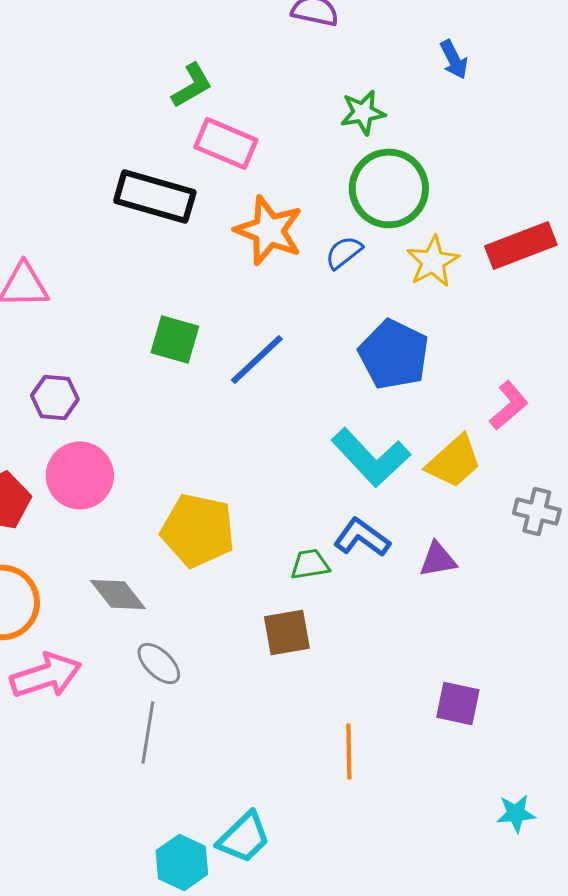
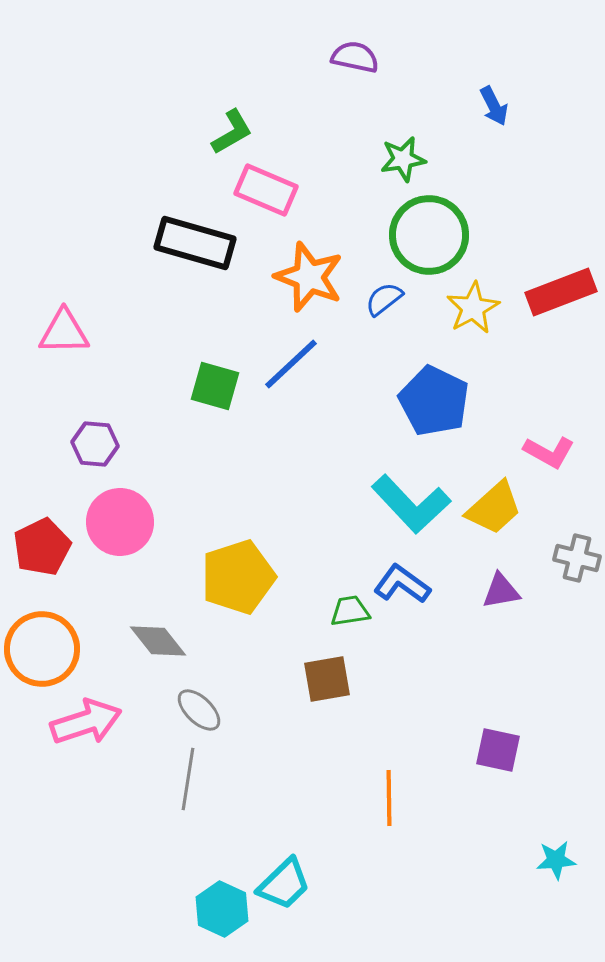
blue line: (257, 359) -> (291, 364), moved
pink L-shape: (509, 405) -> (549, 452), turned 69
yellow pentagon: (198, 530) -> (238, 577), turned -30
purple triangle: (438, 559) -> (501, 591), moved

